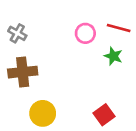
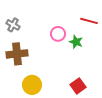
pink circle: (85, 33) -> (58, 34), moved
green star: (113, 56) -> (76, 42), moved

